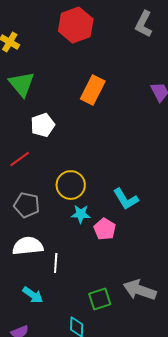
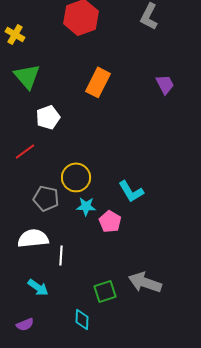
gray pentagon: (27, 205) -> (46, 198), moved

